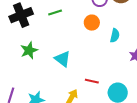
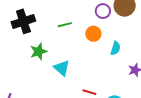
green line: (55, 12) -> (65, 25), moved
green star: (29, 50) -> (39, 52), moved

